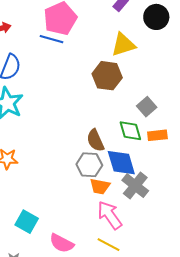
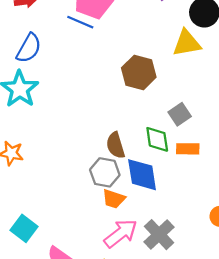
yellow triangle: (123, 45) -> (187, 43), moved
gray cross: (135, 186) -> (159, 235), moved
pink arrow: (110, 215) -> (121, 233), turned 80

